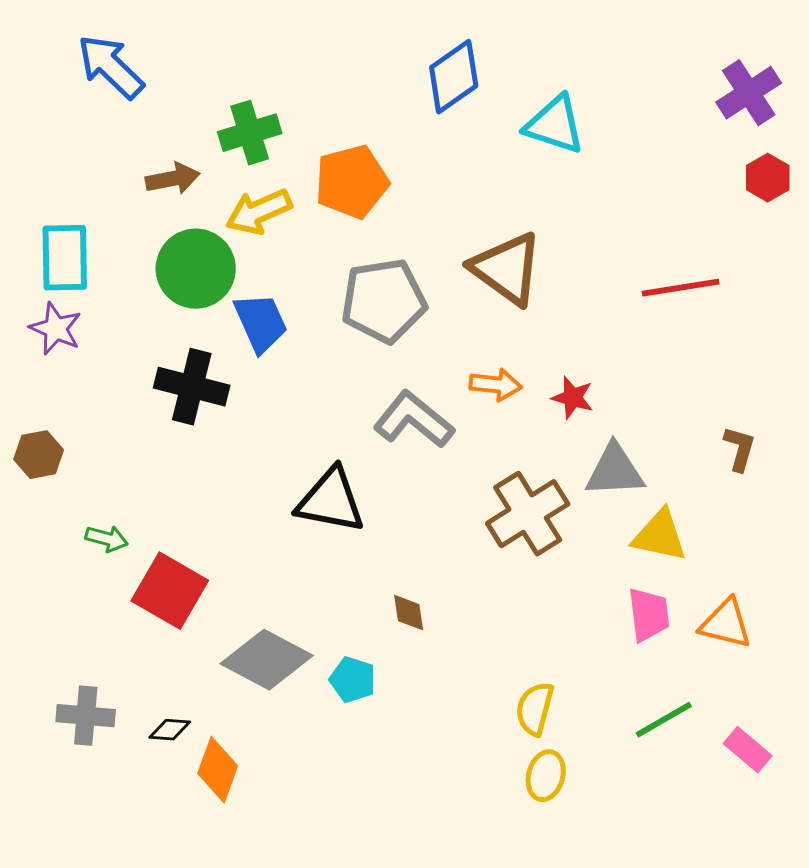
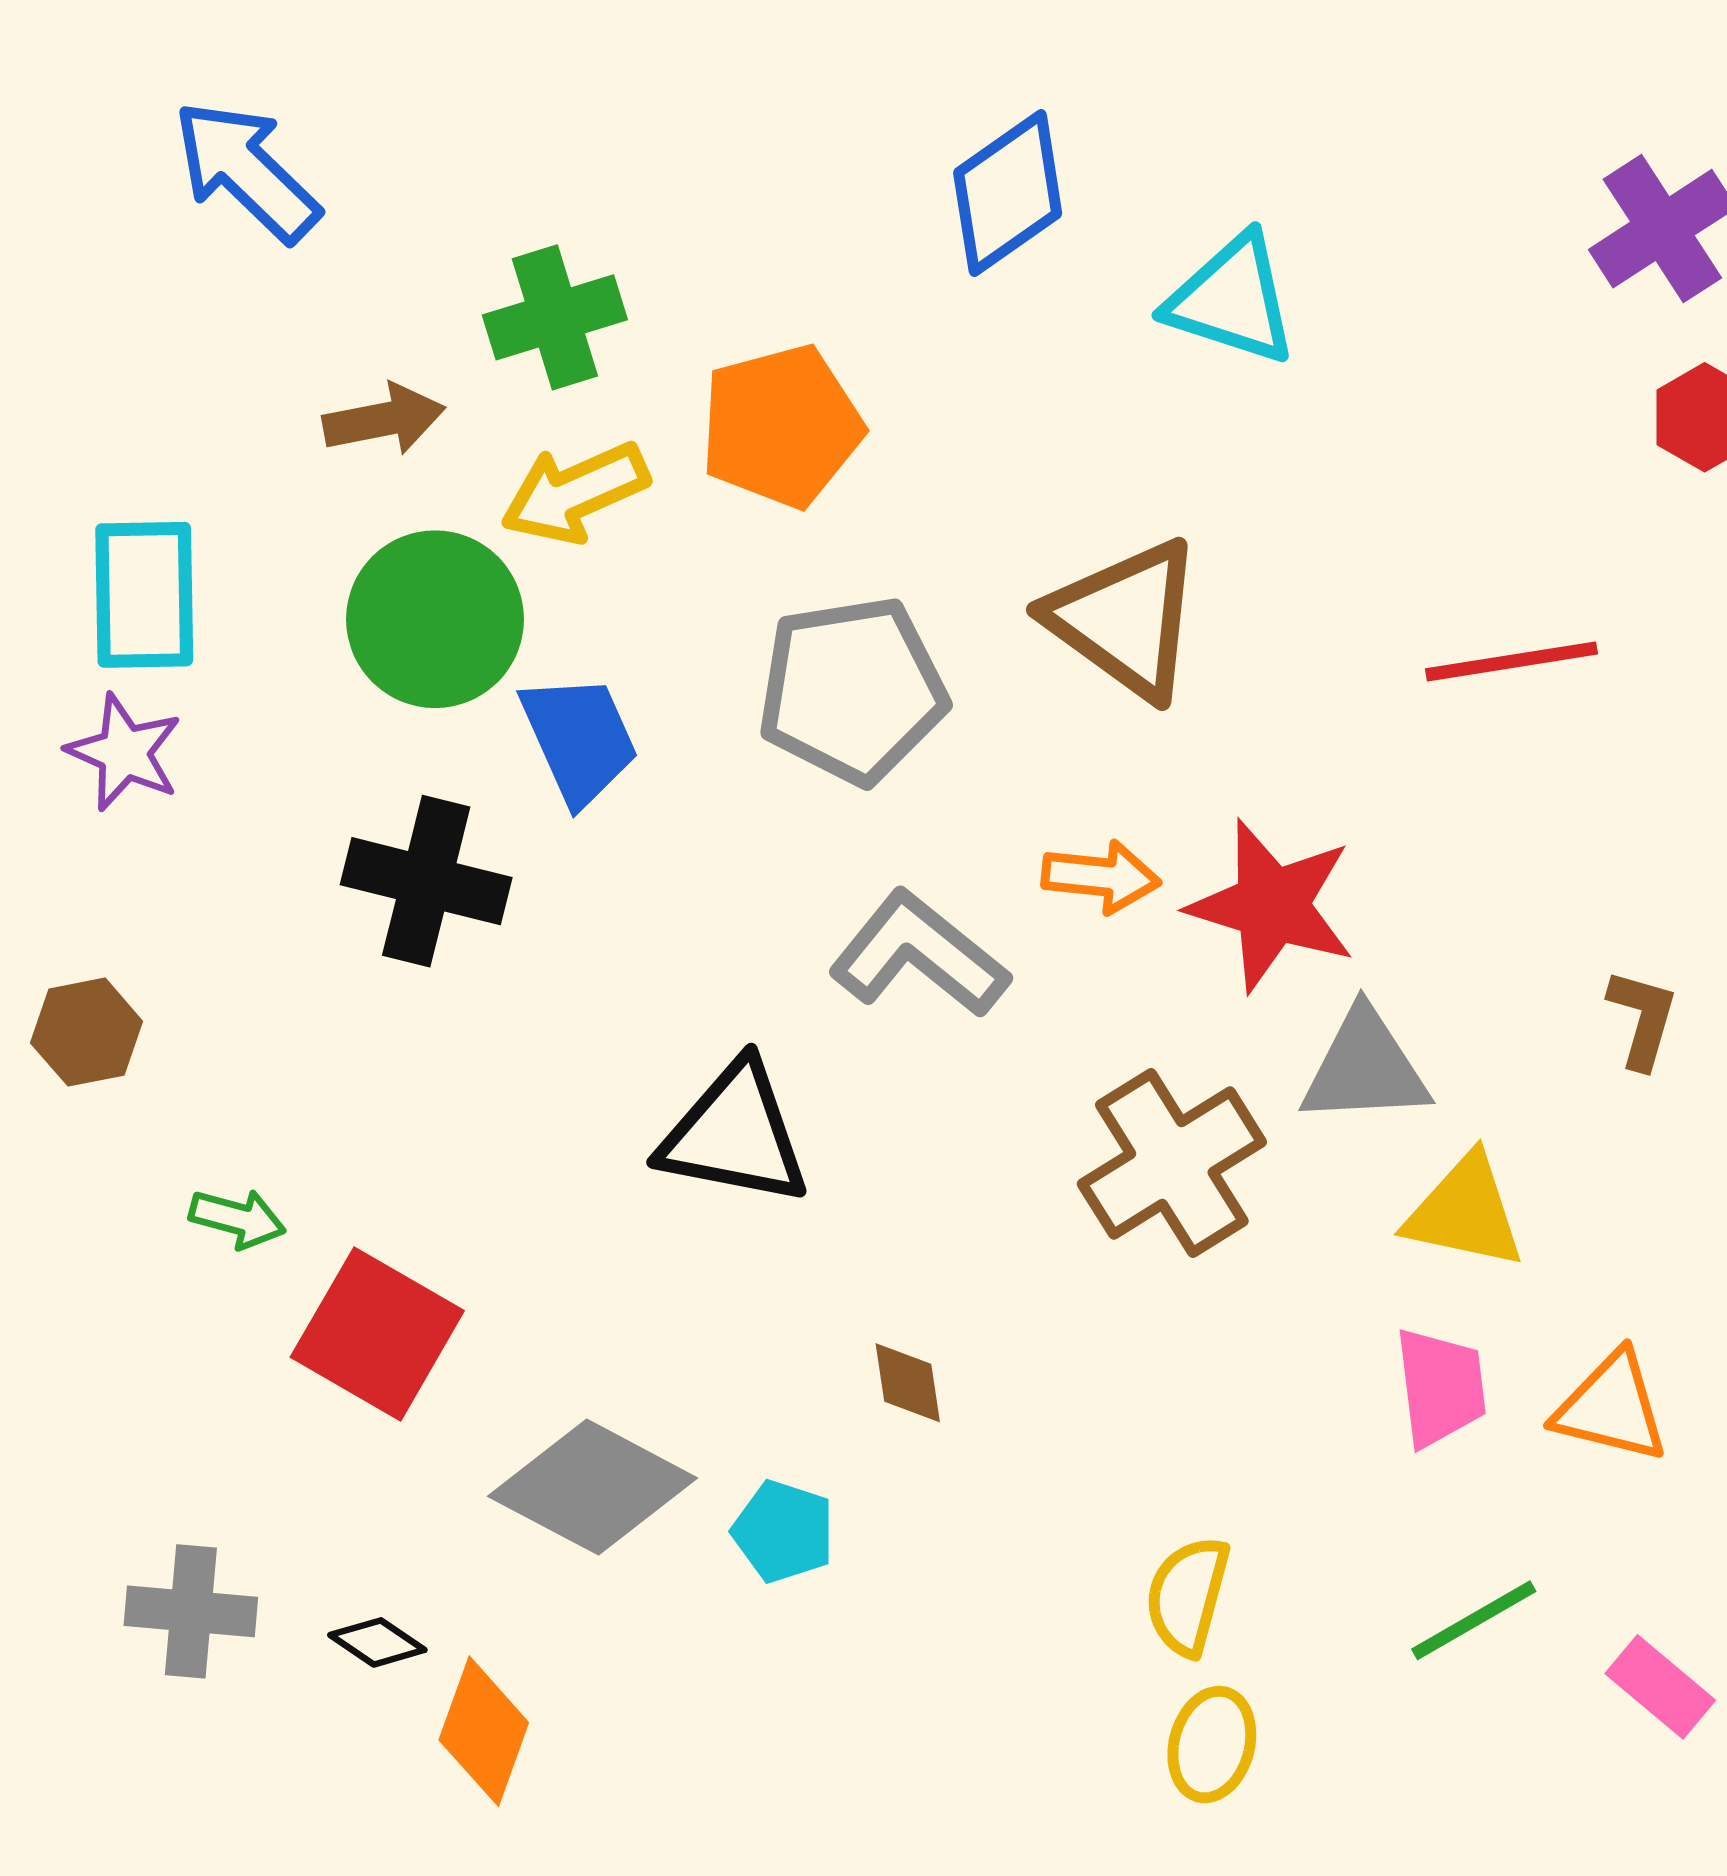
red star: (573, 398) -> (1272, 906), size x1.8
black diamond: (170, 730) -> (377, 1642), turned 30

